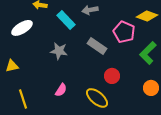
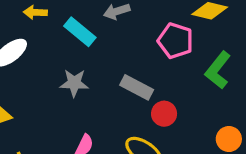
gray rectangle: (97, 46) -> (137, 87), moved
orange circle: (151, 88) -> (229, 139), moved

